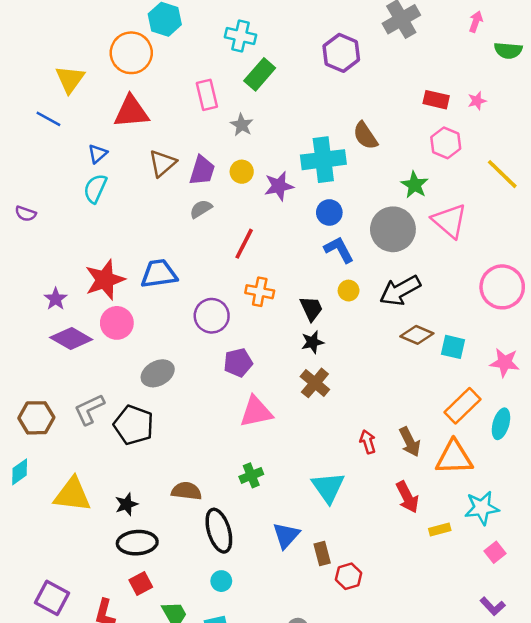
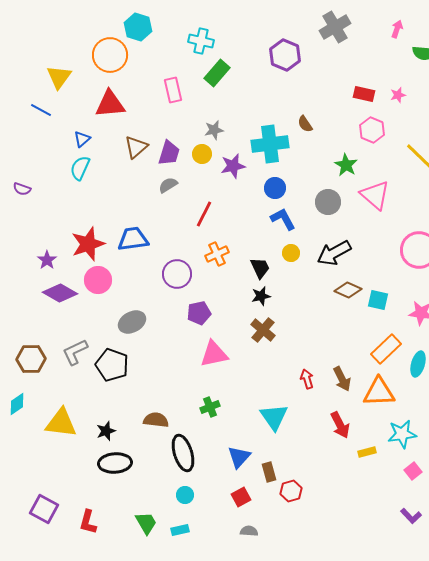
gray star: (242, 125) -> (214, 130), moved, turned 30
brown semicircle: (365, 136) -> (305, 124), size x0.7
gray circle: (393, 229) -> (328, 202), size x0.7
orange cross: (260, 292) -> (217, 254), turned -35
red square: (141, 583) -> (241, 497), moved

